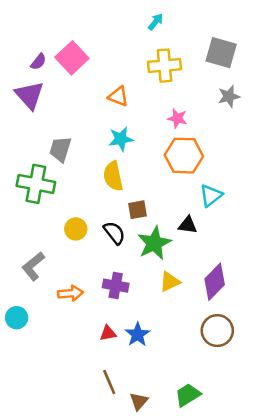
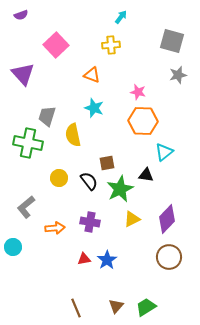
purple semicircle: (38, 62) -> (21, 15), moved, turned 32
yellow cross: (165, 66) -> (111, 45), moved, size x0.7
cyan star: (121, 139) -> (94, 108), turned 30
yellow semicircle: (113, 176) -> (73, 135), moved
brown line: (109, 382) -> (76, 308), moved
brown triangle: (139, 401) -> (116, 306), moved

